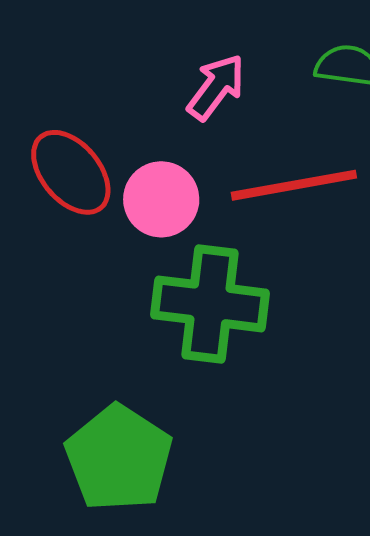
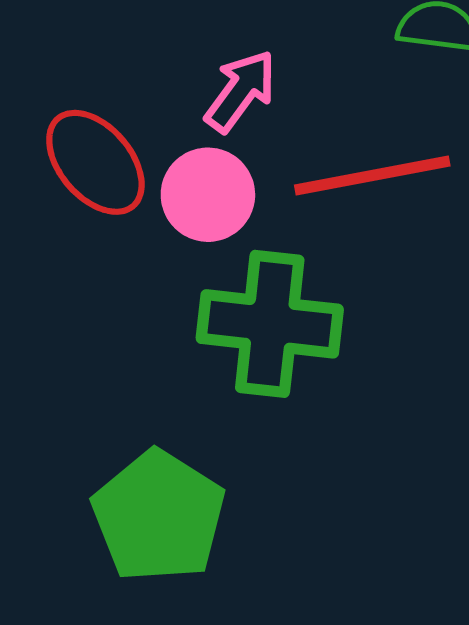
pink arrow: (216, 87) -> (241, 91), moved

